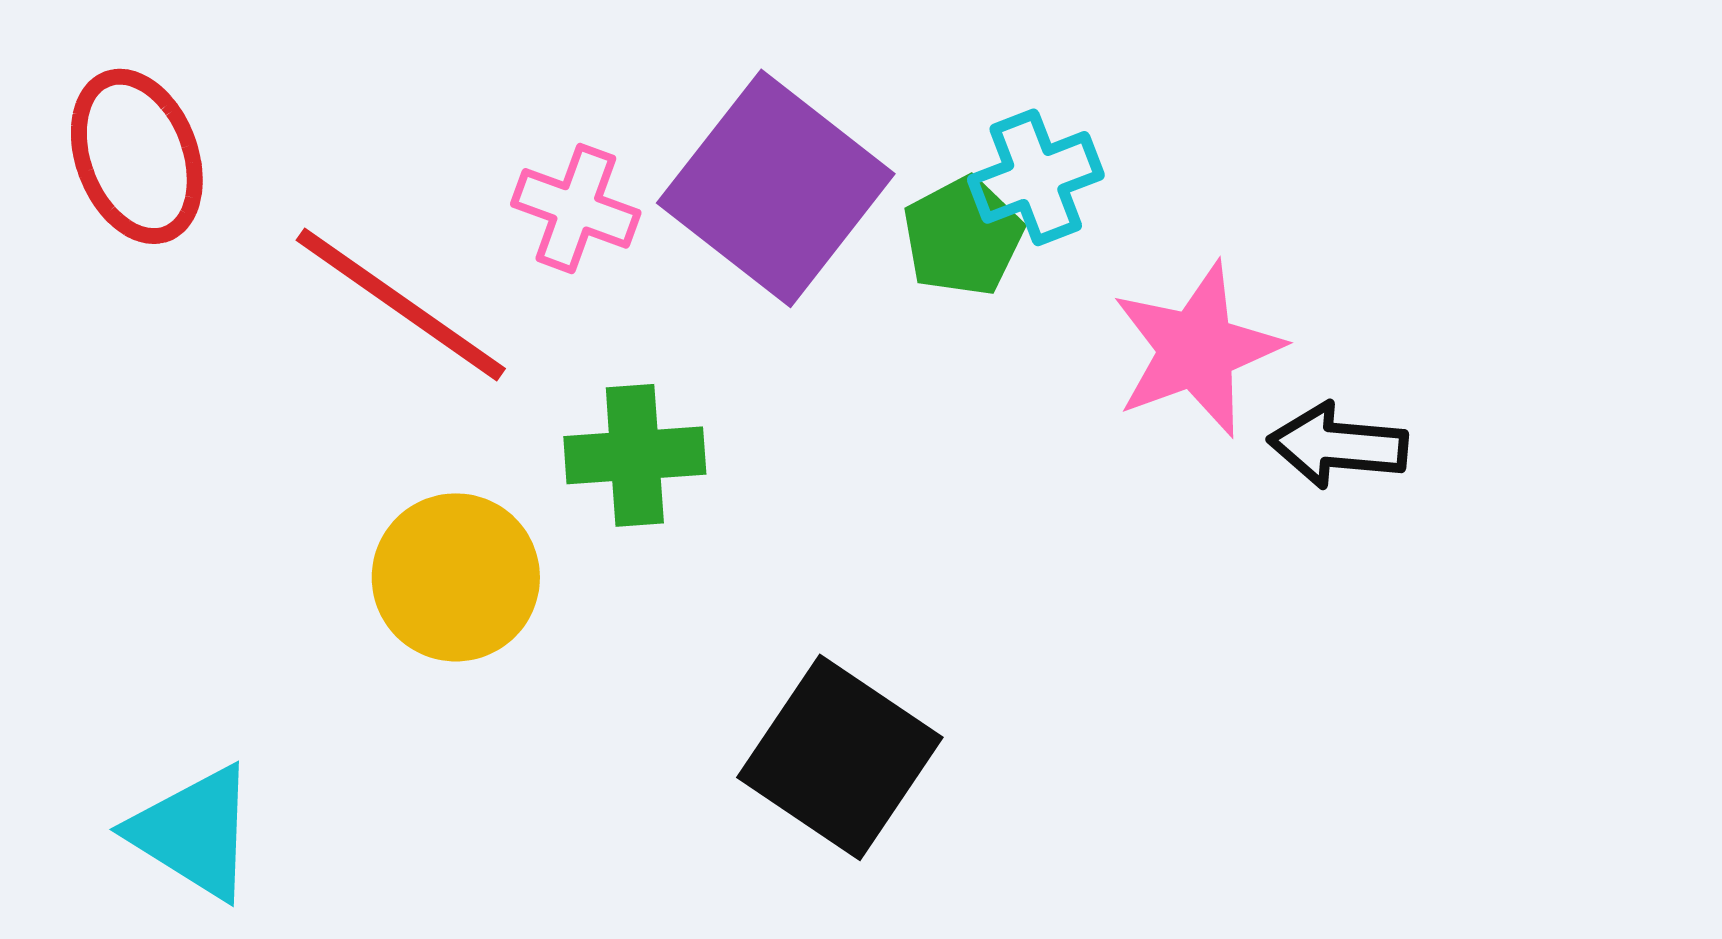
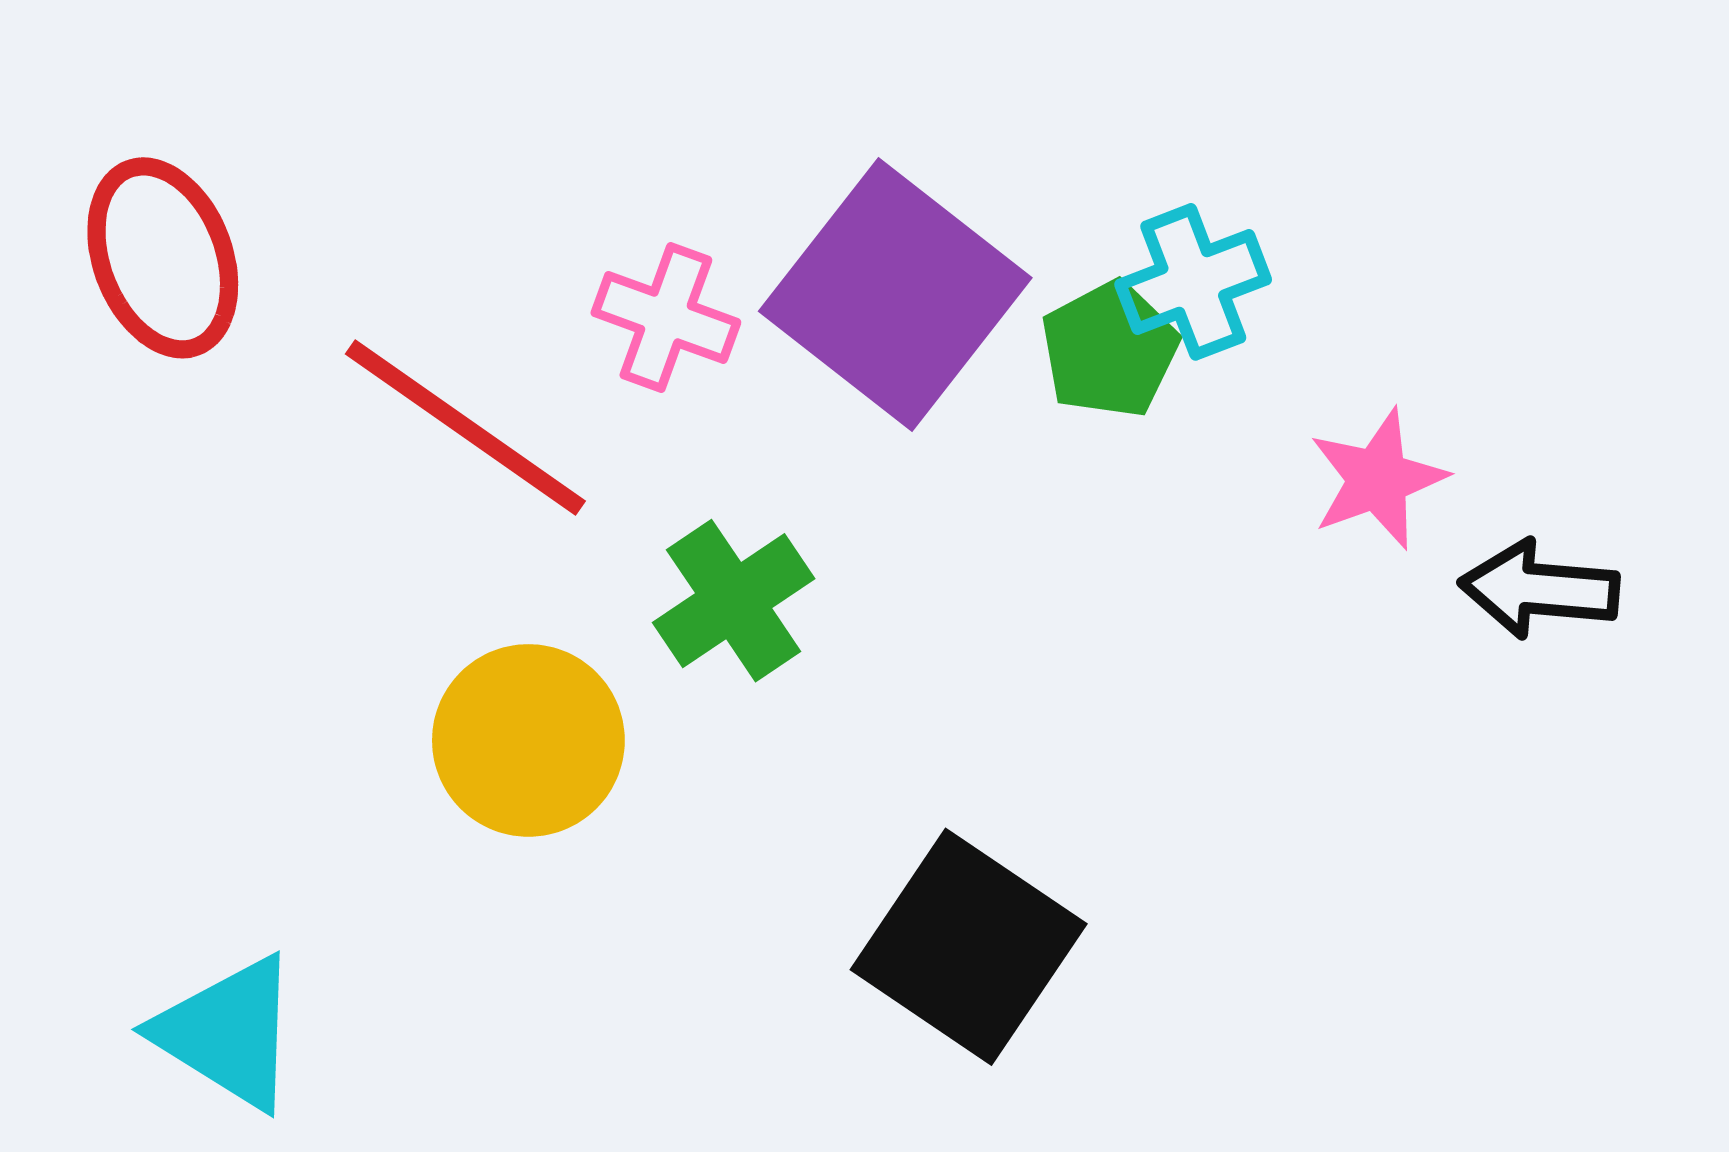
pink star: (1197, 349) -> (1378, 479), size x0.7
green cross: (635, 455) -> (734, 601), turned -30

